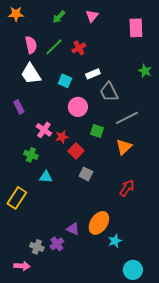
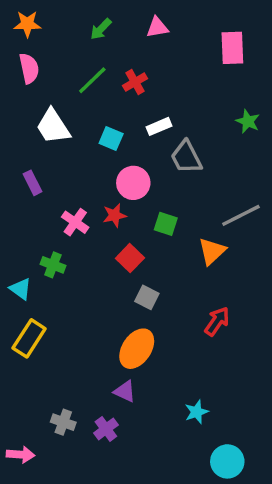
pink triangle: (92, 16) -> (157, 27), turned 40
pink semicircle: (31, 45) -> (29, 68), moved
gray line: (127, 118) -> (241, 215), moved
red star: (62, 137) -> (115, 215), moved
cyan triangle: (46, 177) -> (21, 289), moved, turned 32
orange ellipse: (99, 223) -> (137, 349), moved
purple cross: (57, 244) -> (106, 429), moved
pink arrow: (22, 266) -> (21, 455), moved

